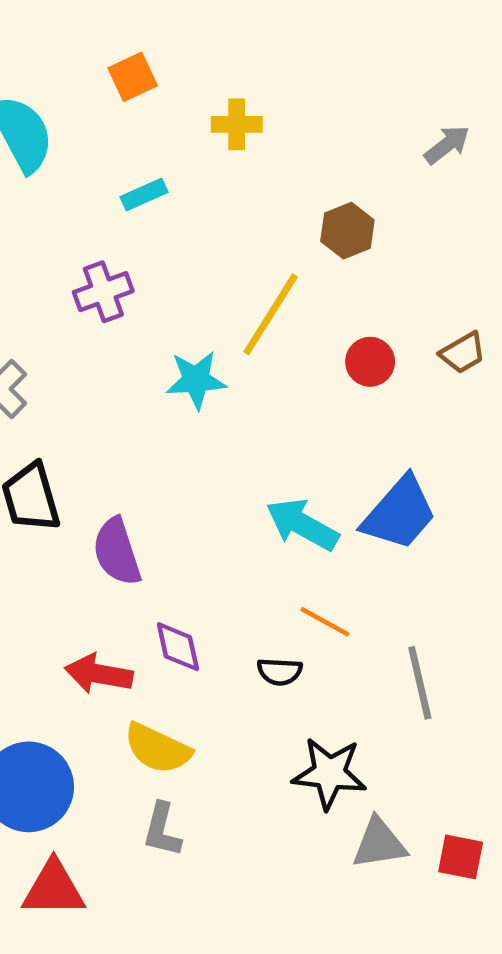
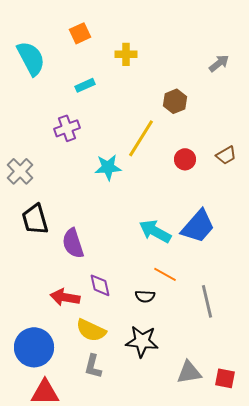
black star: (329, 773) -> (142, 341), moved

